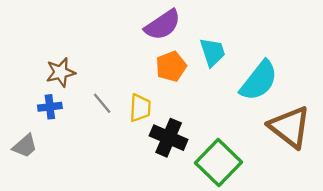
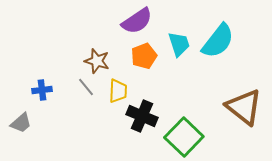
brown star: (61, 72) -> (97, 61), moved, turned 30
cyan semicircle: (259, 81) -> (218, 41), moved

